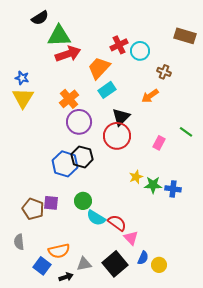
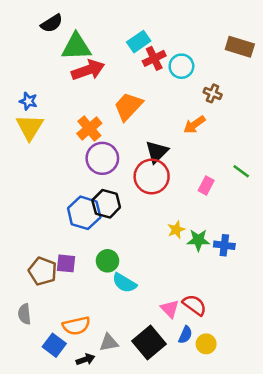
orange trapezoid: (99, 68) -> (128, 106), moved
cyan rectangle: (107, 90) -> (139, 42), moved
red semicircle: (117, 223) -> (194, 305), moved

